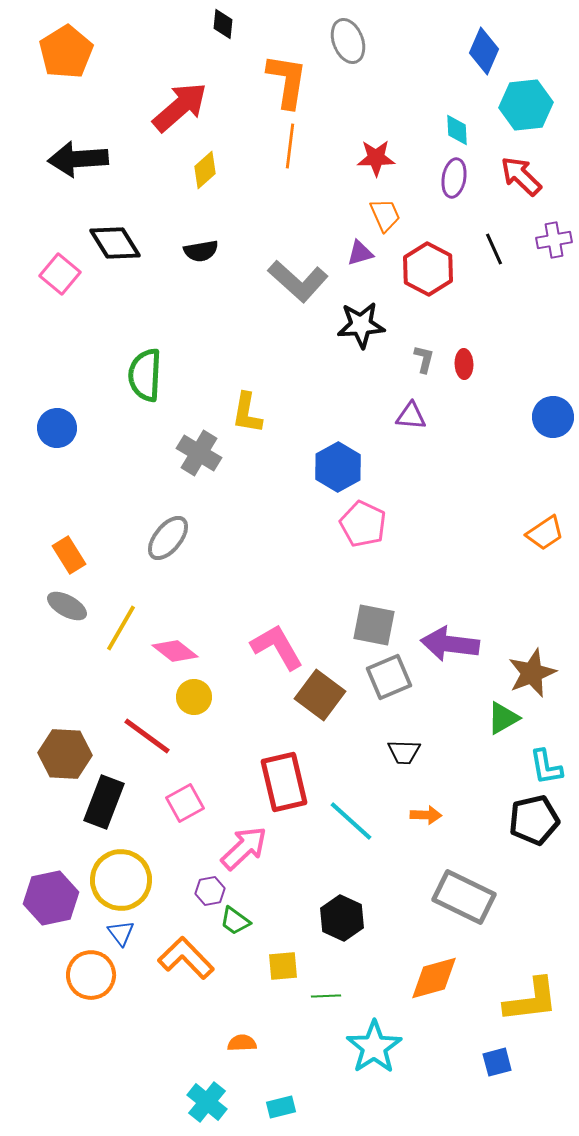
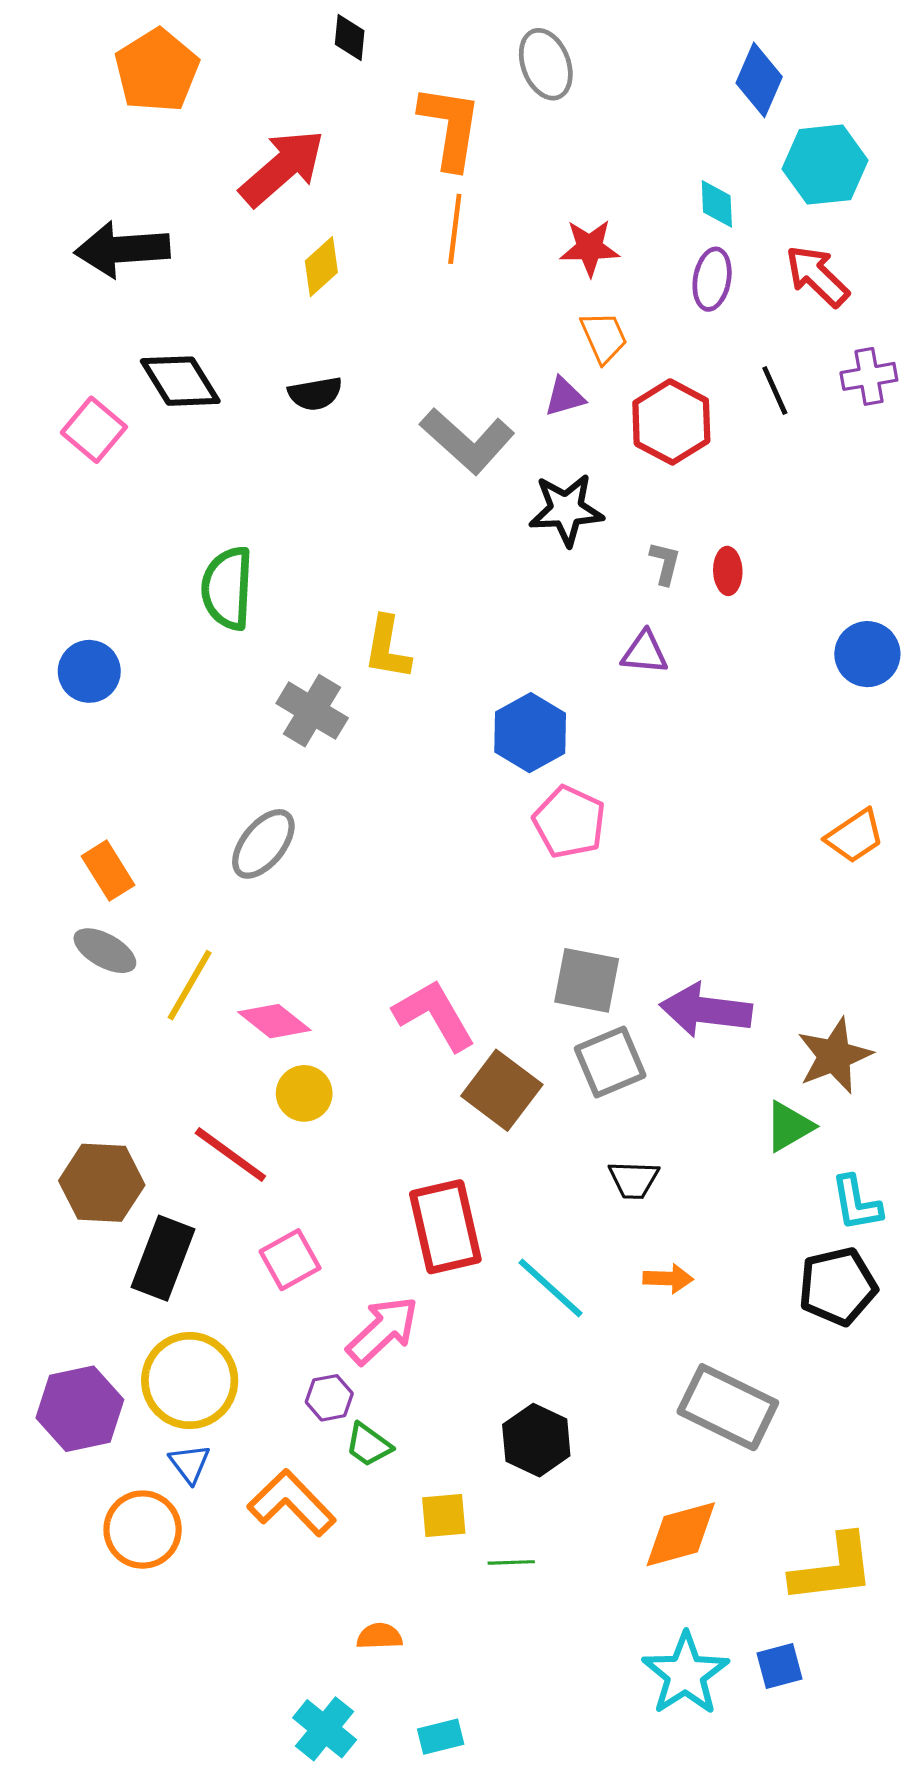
orange pentagon: (66, 52) -> (157, 70), moved
cyan star: (374, 1047) -> (685, 1674), moved

